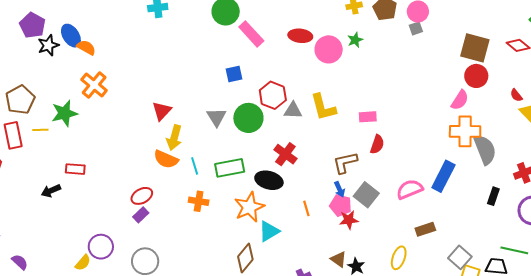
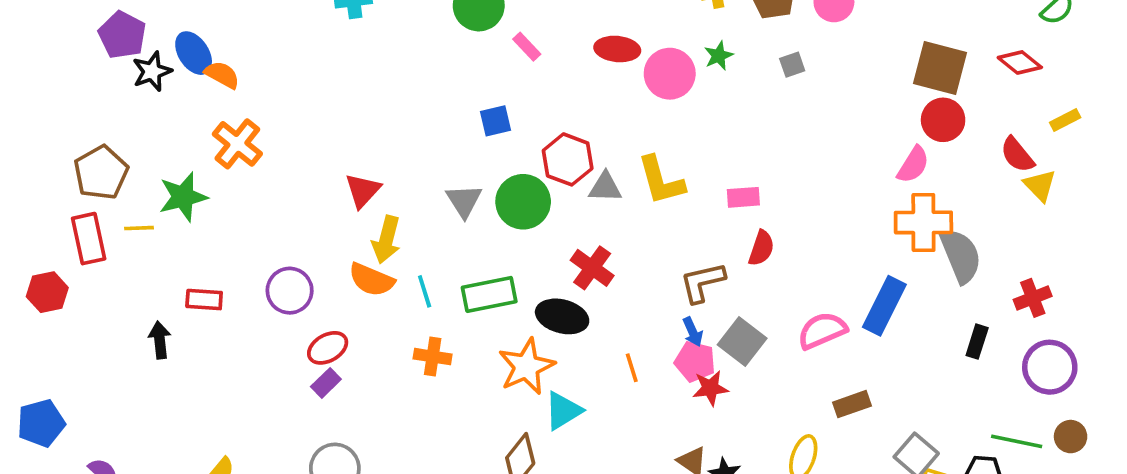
gray square: (416, 28) -> (792, 65), moved
pink rectangle: (251, 34) -> (527, 47), size x0.6
red semicircle: (516, 95) -> (1017, 155), size x1.5
black arrow: (51, 191) -> (160, 340), turned 108
purple circle: (101, 247) -> (290, 291), moved

